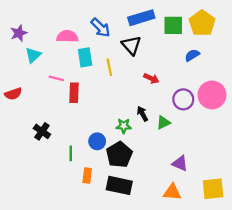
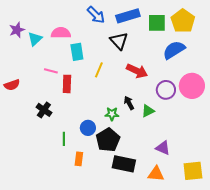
blue arrow: (100, 28) -> (96, 15), moved
cyan triangle: (33, 55) -> (35, 39), moved
blue semicircle: (192, 55) -> (174, 50), size x1.6
yellow line: (109, 67) -> (99, 70), moved, turned 35
red arrow: (151, 78) -> (137, 71), size x1.5
black cross: (42, 131) -> (44, 110), moved
black rectangle: (119, 185) -> (124, 164), moved

